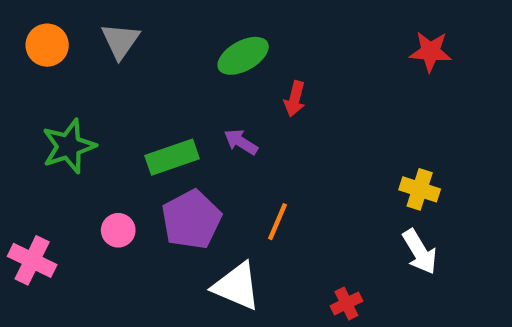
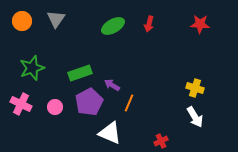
red arrow: (295, 99) -> (149, 24), moved
purple arrow: (241, 142) -> (112, 85), moved
pink cross: (32, 260) -> (21, 104), moved

